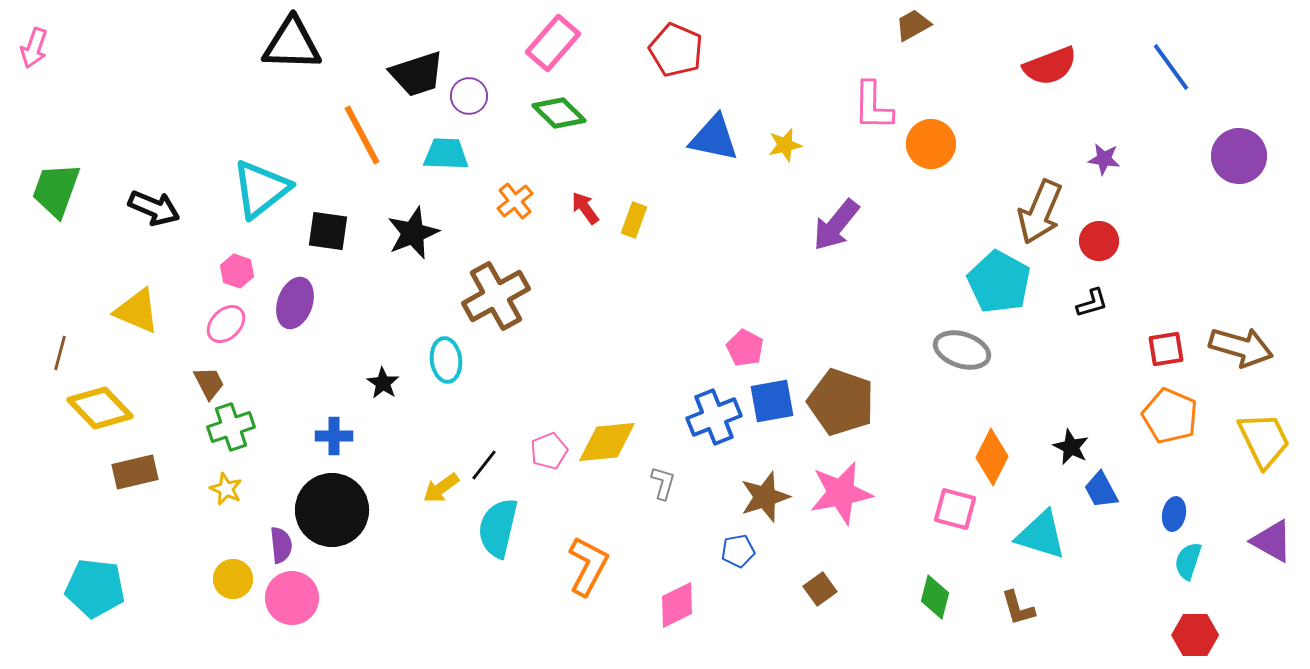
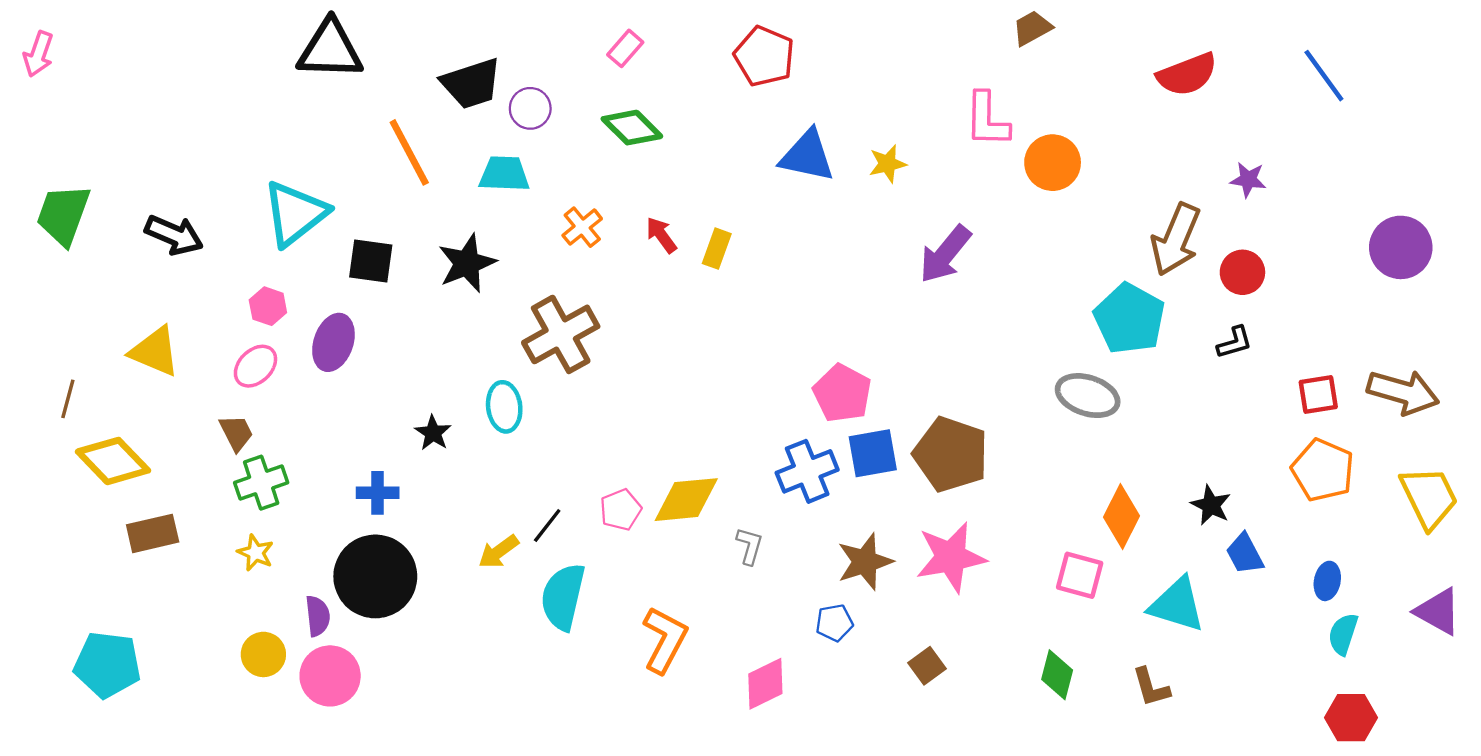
pink rectangle: (553, 43) -> (625, 48), size x0.6
purple circle: (1239, 156) -> (1401, 247), moved
pink pentagon: (745, 348) -> (842, 393), size x1.4

